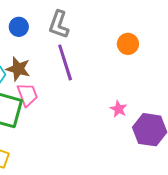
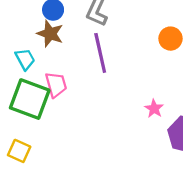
brown star: (18, 69) -> (50, 34), moved

